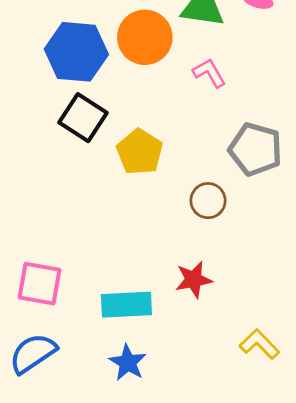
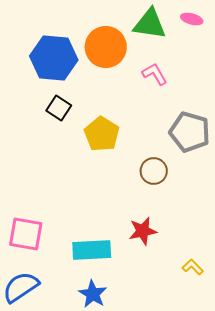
black square: (83, 118) -> (59, 108), size x0.7
yellow L-shape: (259, 344) -> (193, 267), moved, size x0.7

